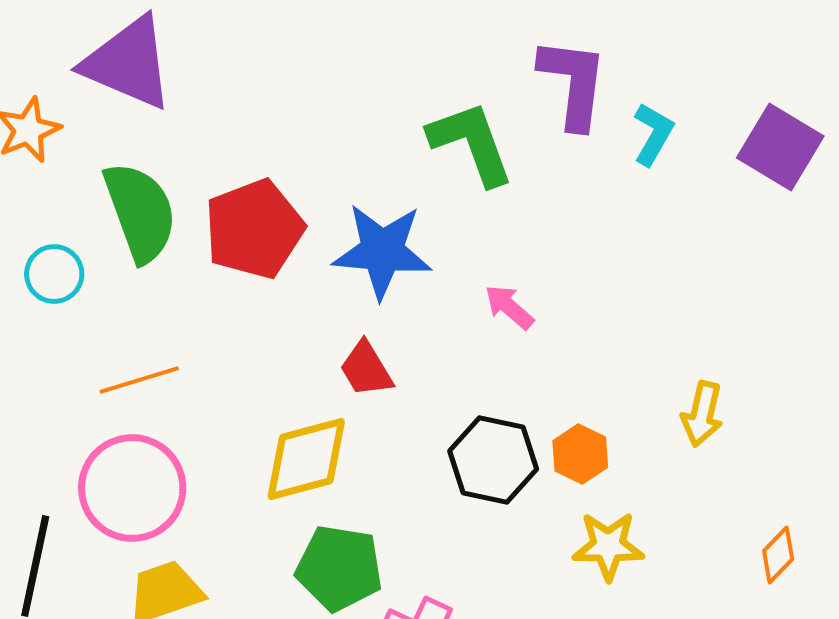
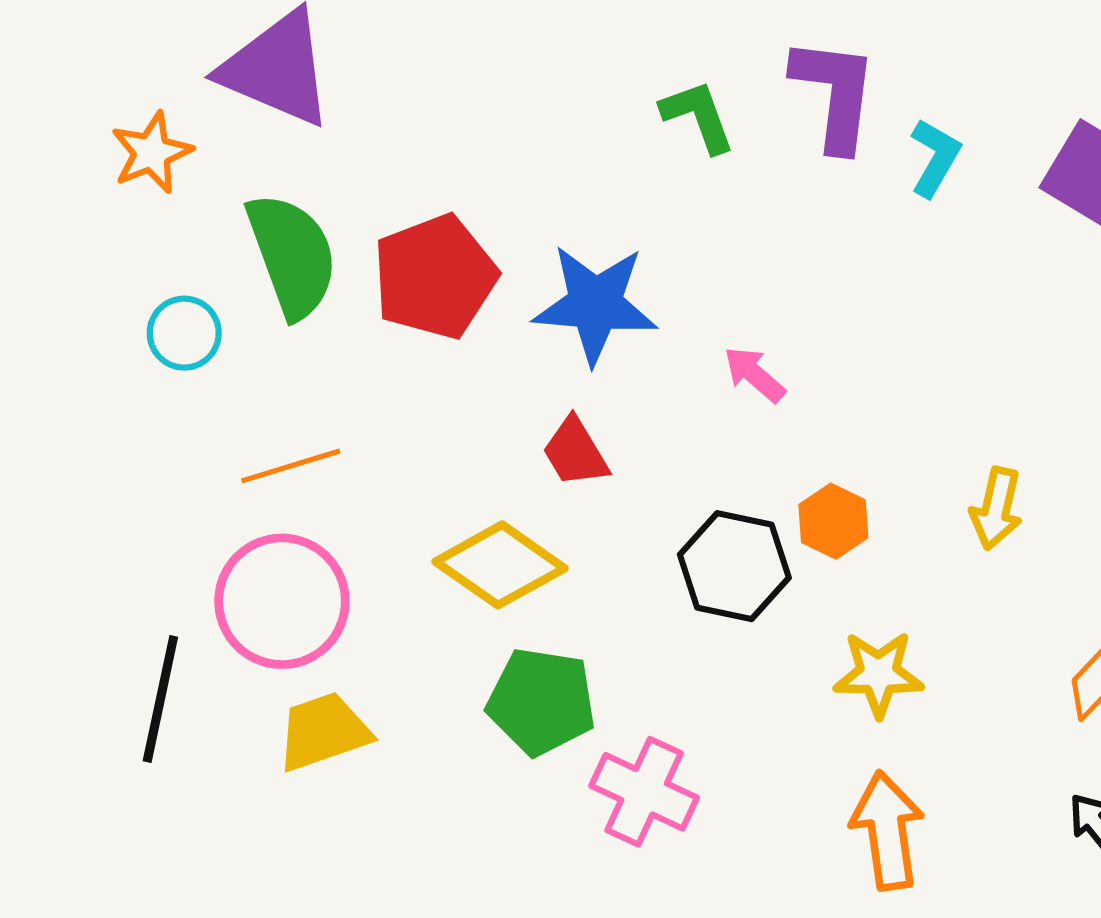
green L-shape: (471, 143) -> (698, 116), moved, size x0.7
orange hexagon: (580, 454) -> (833, 521), moved
yellow diamond: (306, 459) -> (500, 565), turned 50

